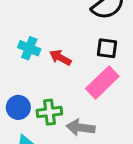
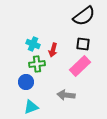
red arrow: (60, 58) -> (53, 50), turned -104
green cross: (49, 112) -> (37, 64), moved

